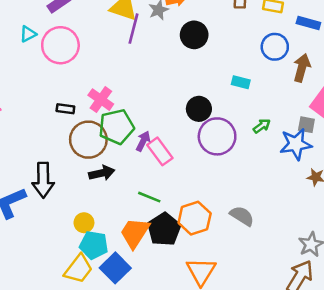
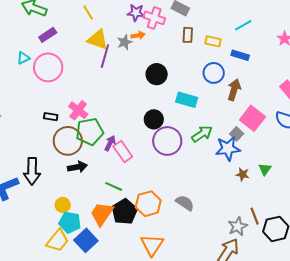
black circle: (194, 35) -> (157, 74), moved
cyan rectangle: (241, 82) -> (187, 100), size x1.5
gray square: (306, 125) -> (237, 134), turned 32
green arrow: (262, 126) -> (202, 134), size x1.5

